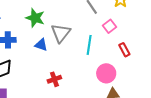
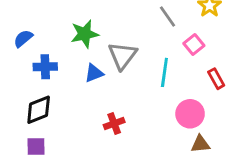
green star: (35, 18) -> (85, 34), turned -30
blue triangle: (41, 45) -> (94, 73), turned -40

